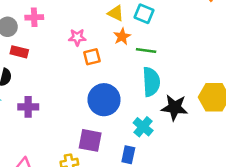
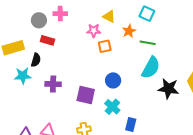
yellow triangle: (116, 13) -> (109, 16), moved
cyan semicircle: (151, 82) -> (151, 68), turned 30
blue circle: (104, 100) -> (113, 80), size x0.6
cyan cross: (143, 127) -> (112, 107), moved
purple square: (90, 140) -> (86, 95), moved

